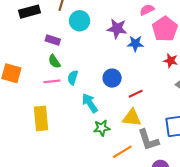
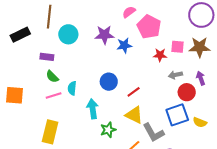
cyan arrow: (90, 103) -> (93, 109), turned 36
yellow rectangle: (41, 118) -> (50, 132), turned 30
yellow triangle: (132, 118) -> (134, 115), turned 30

